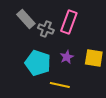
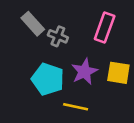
pink rectangle: (69, 22) -> (105, 27), moved
purple star: (67, 57) -> (84, 72), size x1.5

